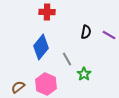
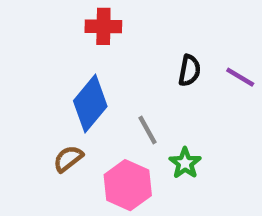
pink hexagon: (46, 84) -> (128, 185), moved
brown semicircle: (18, 87) -> (68, 159), moved

